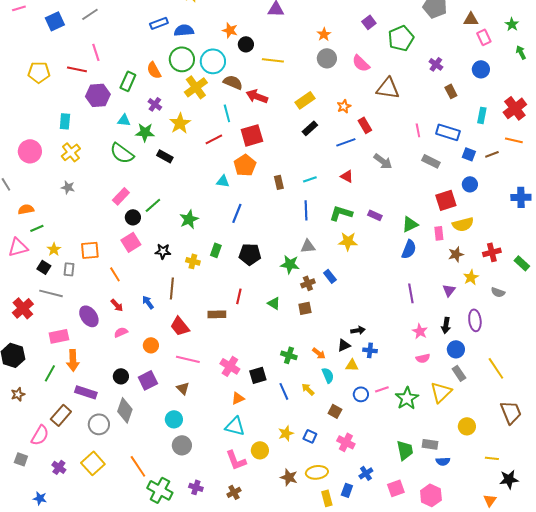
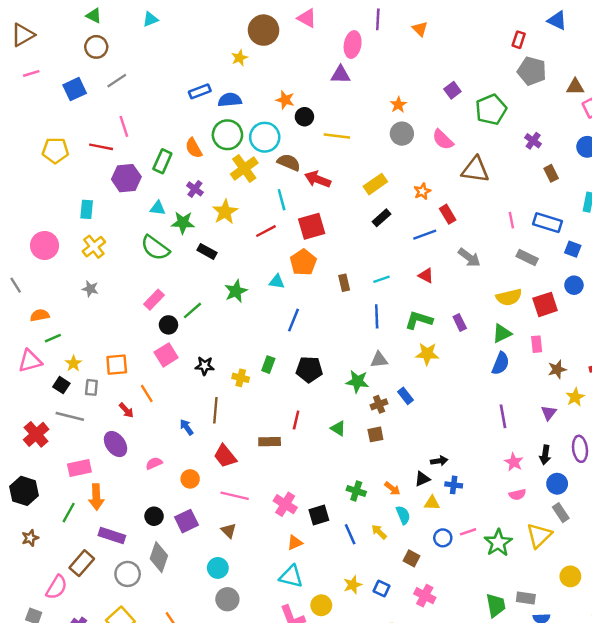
purple rectangle: (375, 215) -> (460, 322), turned 40
green star: (189, 219) -> (236, 291), moved
yellow semicircle: (463, 224) -> (509, 297), moved
red arrow: (117, 305) -> (126, 410), moved

